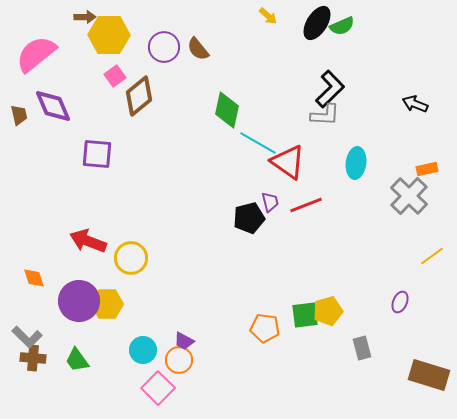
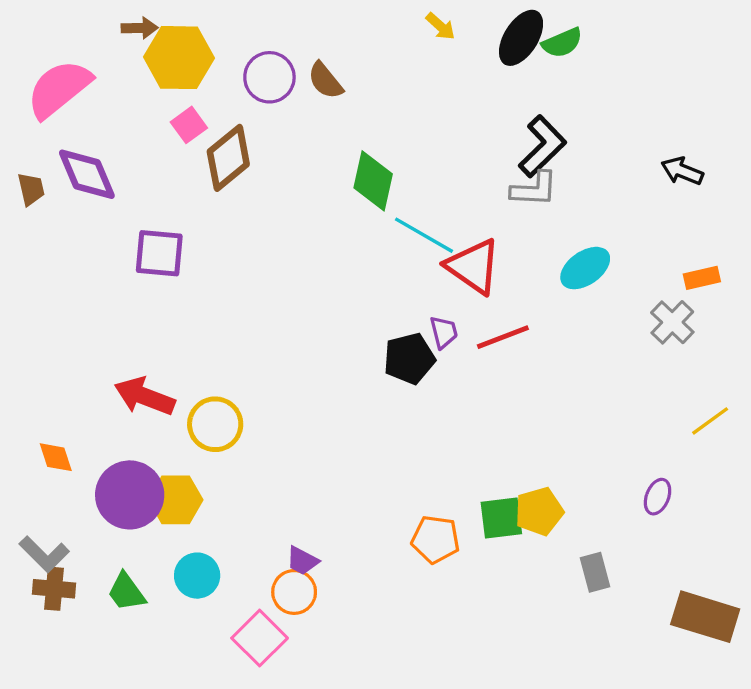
cyan ellipse: (356, 163) -> (585, 268), turned 48
gray cross: (409, 196) -> (672, 322), size x0.7
cyan circle: (143, 350) -> (197, 576), moved

